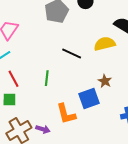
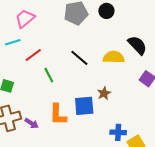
green line: (47, 78) -> (49, 75), turned -49
red line: (14, 79) -> (33, 55), moved, turned 66

